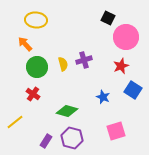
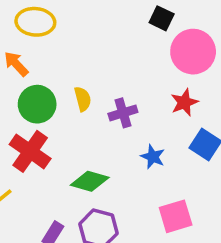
purple cross: (84, 60) -> (123, 113), moved
red cross: (33, 94) -> (30, 151), size x1.6

